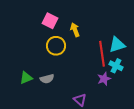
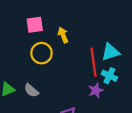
pink square: (50, 21) -> (35, 25), turned -35
gray semicircle: (47, 79) -> (31, 90), turned 56

